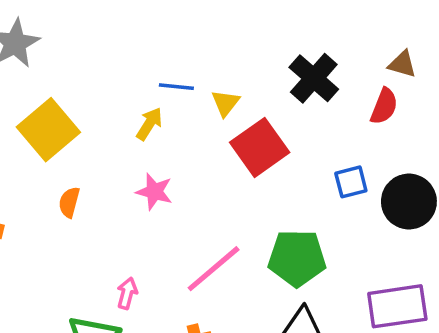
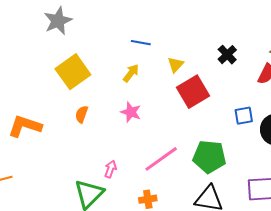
black cross: (314, 78) -> (227, 55), size x0.7
blue line: (176, 87) -> (141, 43), moved

